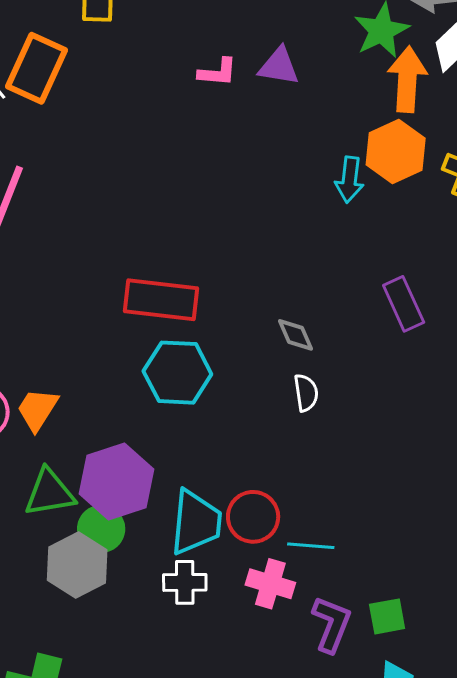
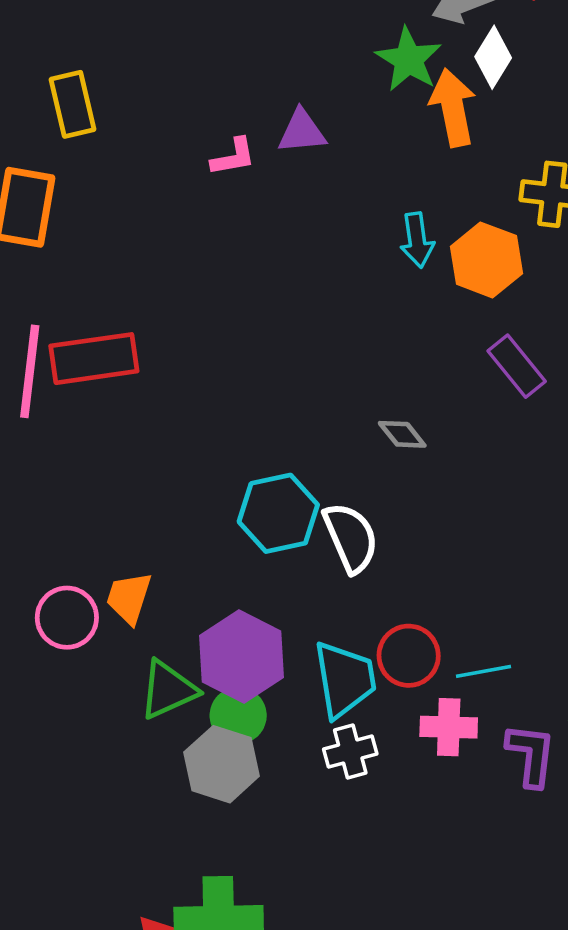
orange hexagon: (396, 151) -> (486, 260), moved
red rectangle: (161, 300) -> (94, 359), moved
white semicircle: (306, 393) -> (351, 538), moved, size x1.6

